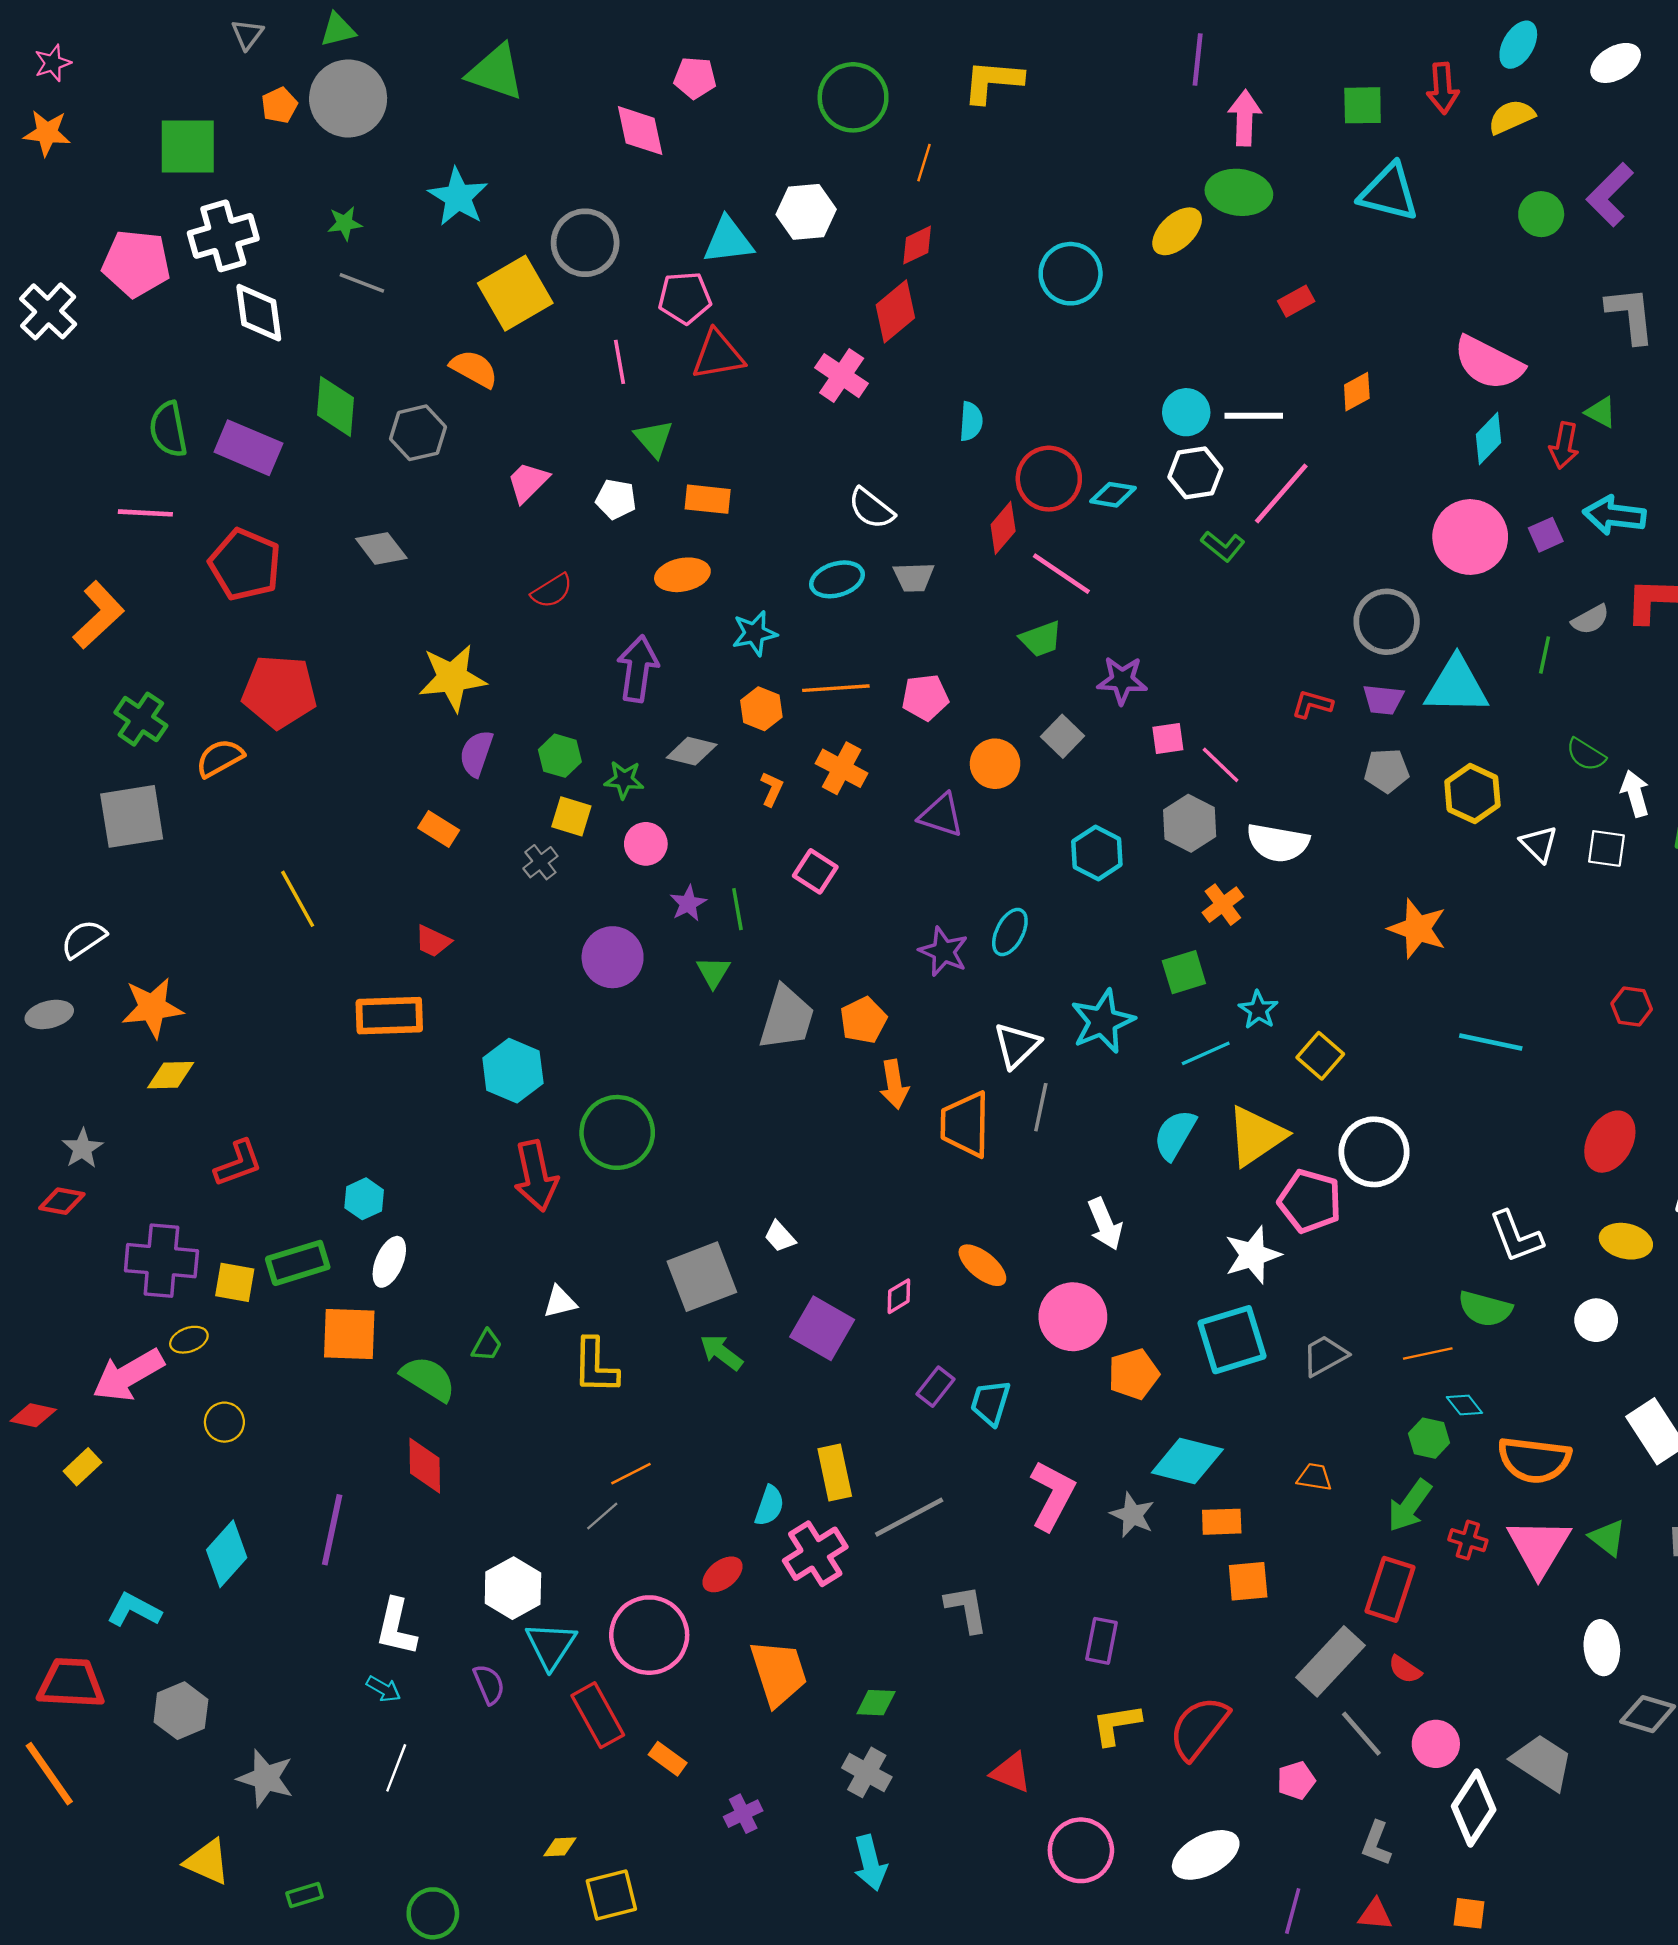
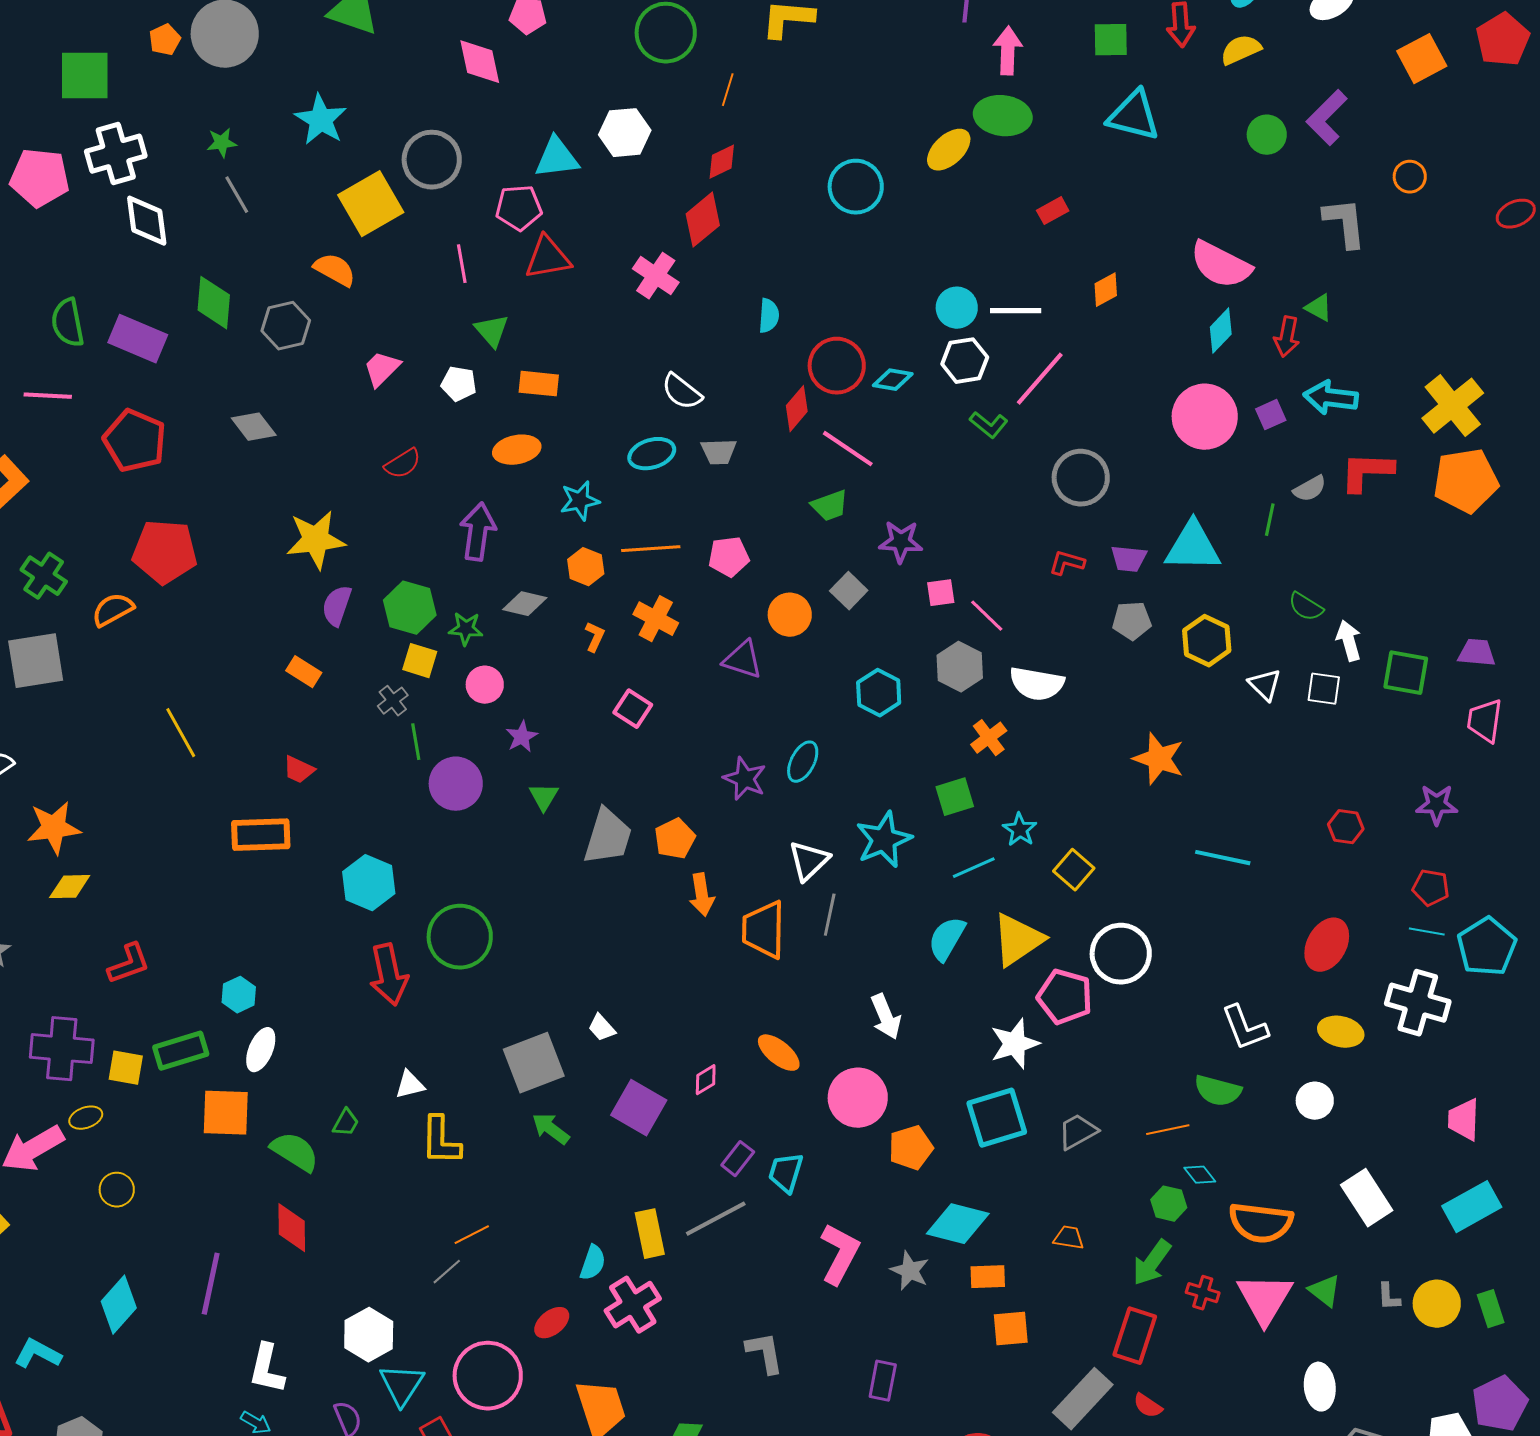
gray line: (362, 283) -> (237, 195), turned 39
gray circle: (1387, 622) -> (1081, 478), moved
green hexagon: (560, 756) -> (410, 608), size x1.4
green line: (737, 909) -> (416, 742), moved
gray line: (909, 1517) -> (716, 1219), moved

